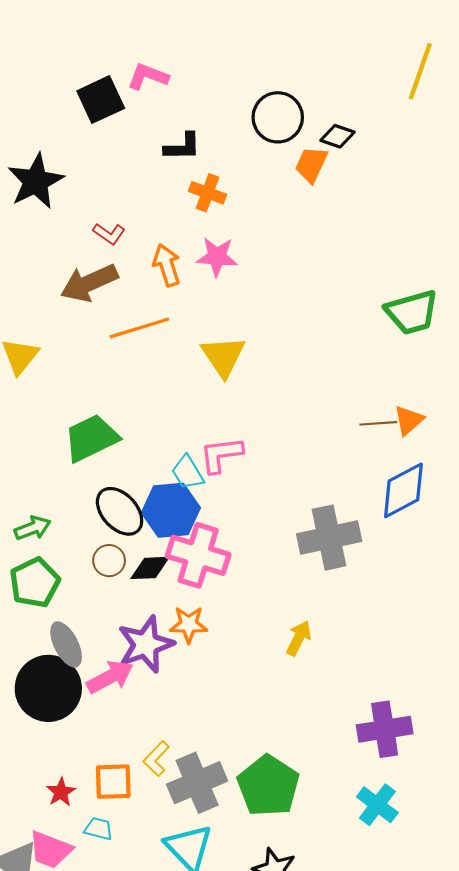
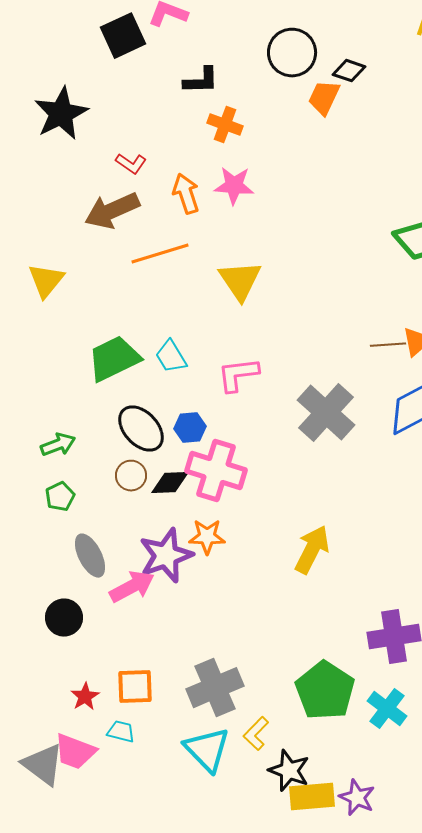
cyan trapezoid: (188, 473) -> (171, 357), moved
blue hexagon: (171, 510) -> (190, 428), size x0.6
gray cross: (329, 538) -> (326, 413), moved, turned -36
green pentagon: (35, 583) -> (60, 497), size x0.6
yellow arrow: (299, 638) -> (312, 550), size x1.4
black circle: (48, 688) -> (64, 618), moved, size x0.6
yellow L-shape: (156, 759) -> (256, 734), moved
green pentagon: (268, 786) -> (325, 691), moved

